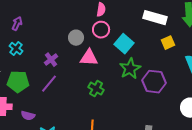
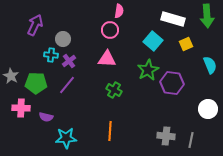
purple arrow: (17, 24) -> (35, 25), size x1.5
pink circle: (101, 30) -> (110, 30), moved
gray circle: (76, 38) -> (63, 39), moved
cyan square: (124, 44) -> (153, 41), moved
cyan cross: (16, 49) -> (51, 55), moved, turned -32

